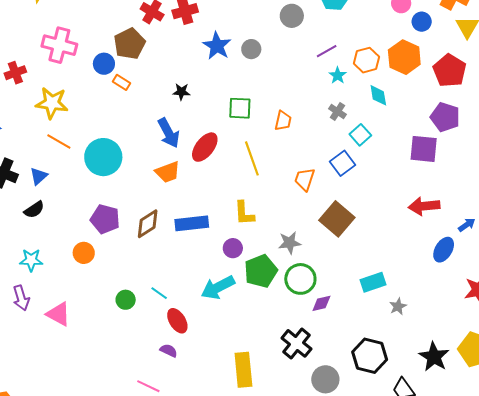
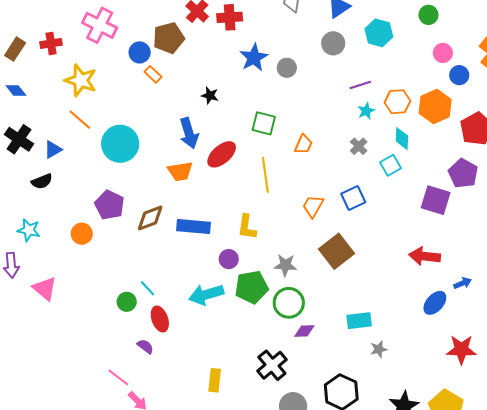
cyan square: (360, 135) -> (391, 165), moved
green circle: (126, 300) -> (127, 302), moved
yellow rectangle: (243, 370) -> (215, 380), size x0.7

